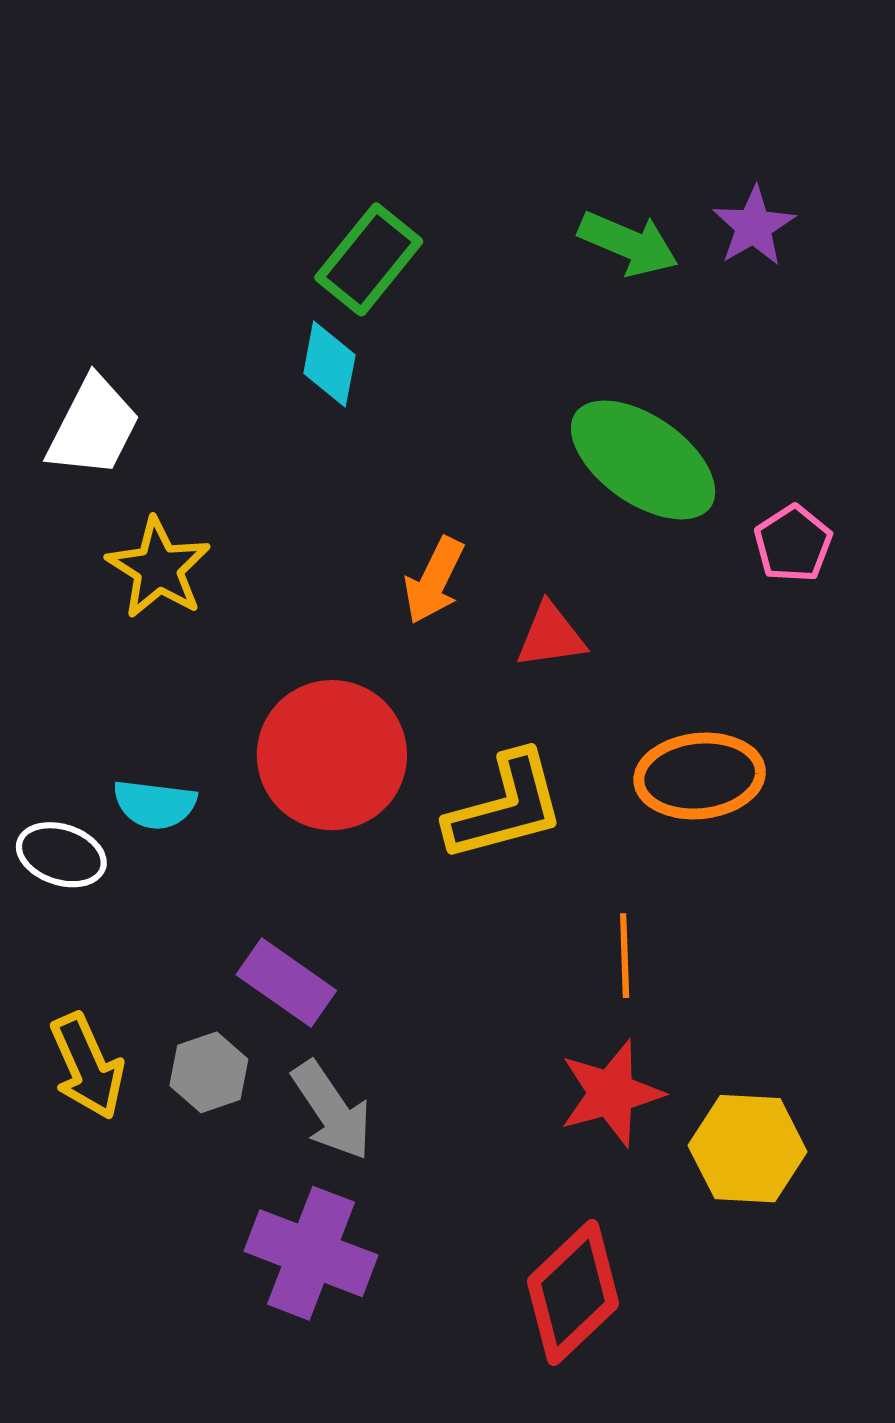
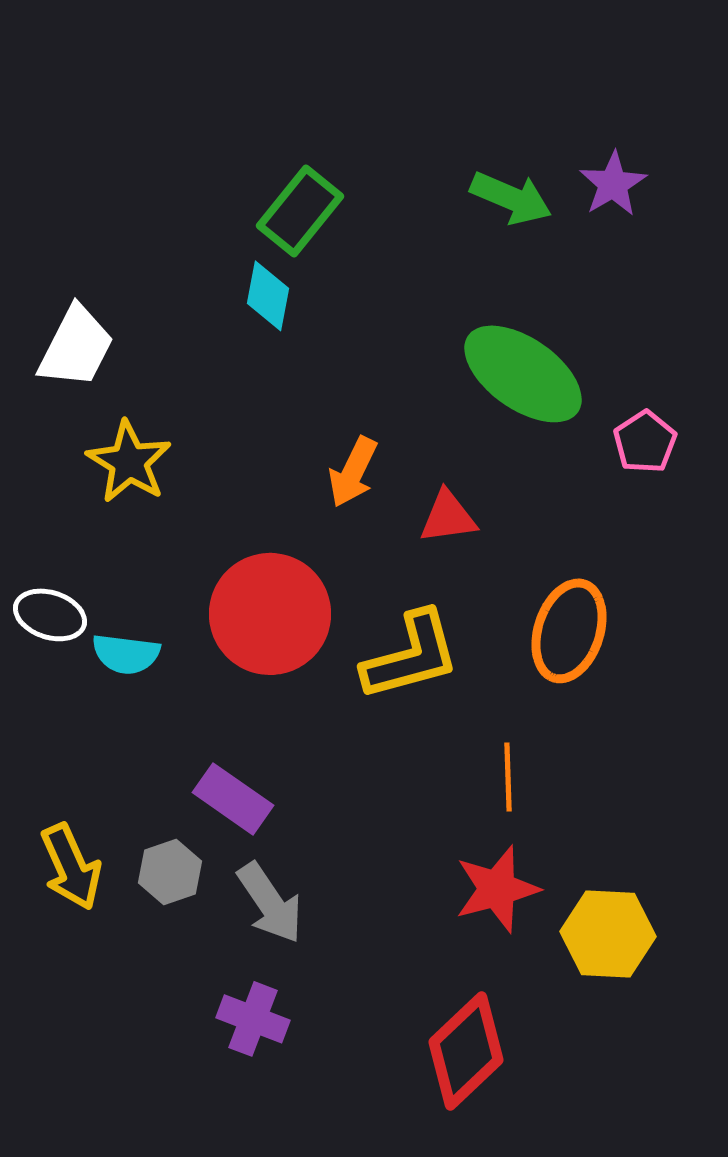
orange ellipse: (700, 776) -> (569, 631), turned -66
white ellipse: (61, 855) -> (50, 615), moved
purple cross: (311, 1253) -> (253, 1019), size x0.7

